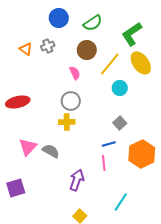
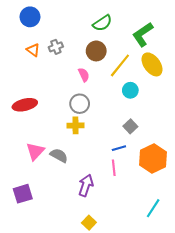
blue circle: (59, 18) -> (30, 17), moved
cyan line: (121, 202) -> (153, 208), moved

